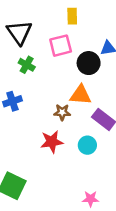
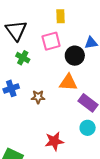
brown star: (62, 112) -> (38, 97), moved
red star: (52, 142) -> (54, 141), moved
cyan circle: (87, 145) -> (88, 128), moved

